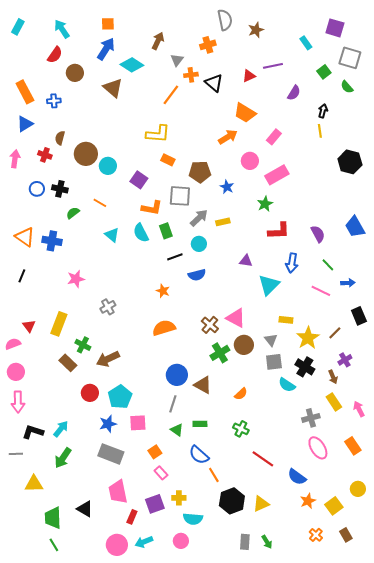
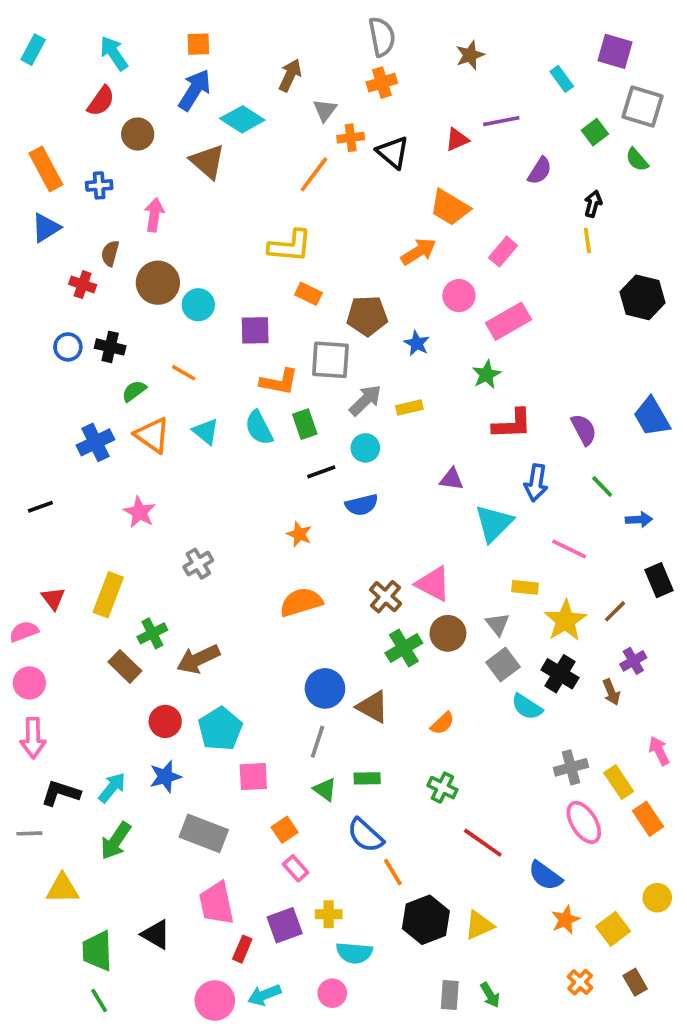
gray semicircle: (225, 20) -> (382, 37), moved
pink arrow: (15, 159) -> (154, 215), moved
purple square: (139, 180) -> (255, 330), turned -36
orange triangle: (25, 237) -> (152, 435), moved
blue cross: (52, 241) -> (95, 442), turned -36
black line: (22, 276) -> (40, 507), turned 48
pink star: (76, 279) -> (140, 512), turned -30
pink line: (321, 291) -> (569, 549), moved
green cross: (83, 345) -> (152, 633), turned 35
gray square: (274, 362) -> (503, 665), turned -30
yellow rectangle: (334, 402) -> (619, 782), moved
blue star: (108, 424) -> (165, 777), moved

